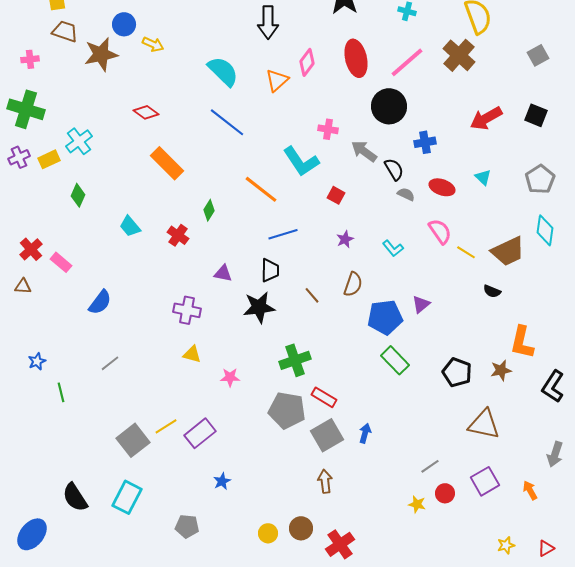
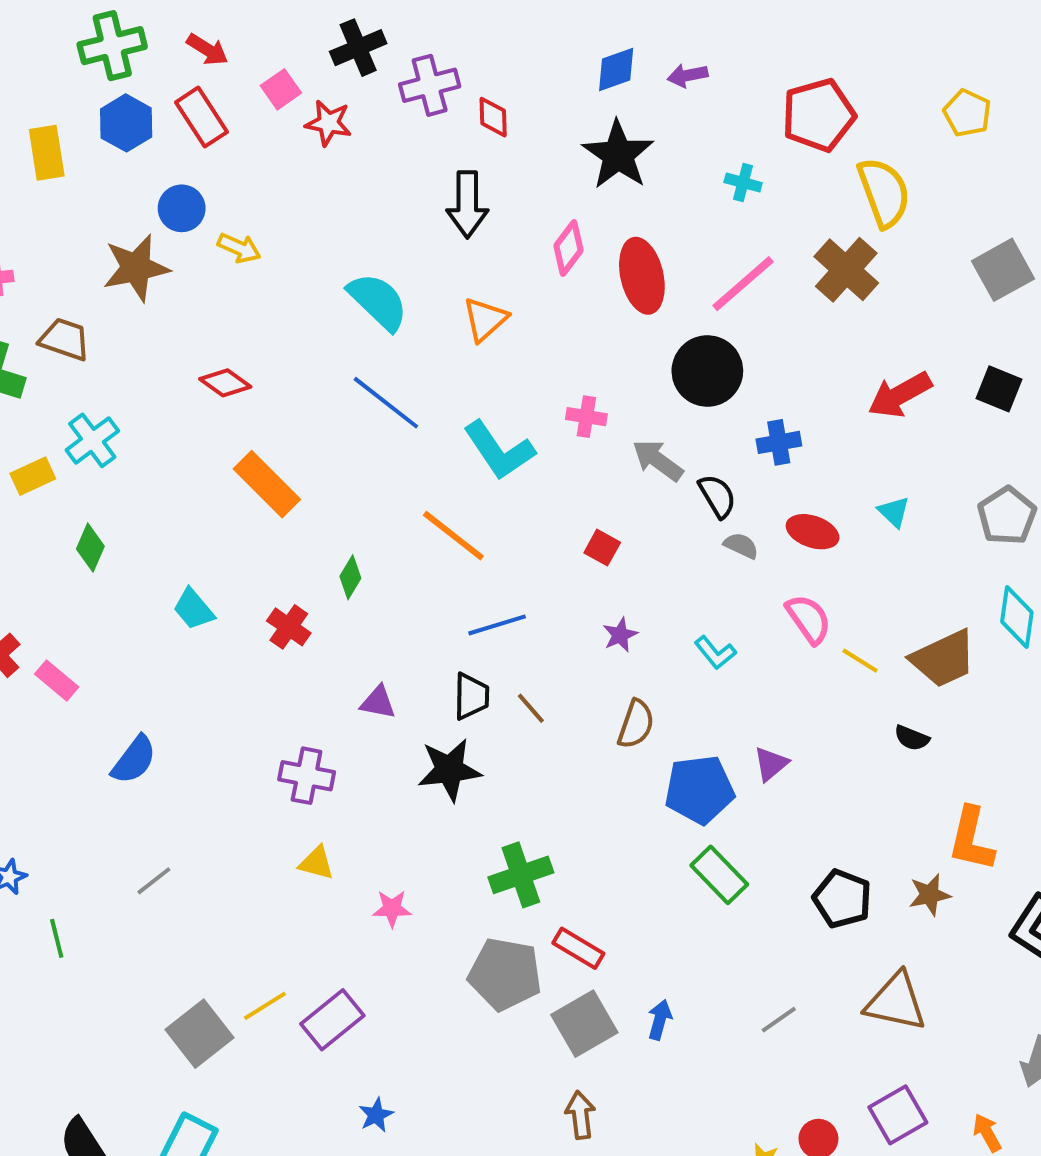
brown trapezoid: (65, 31) -> (65, 339), moved
gray square: (538, 55) -> (1003, 270), size x1.4
pink diamond: (307, 62) -> (568, 248), moved
cyan L-shape: (301, 161) -> (499, 450), moved
brown line: (312, 295) -> (531, 708), moved
gray line: (430, 466) -> (779, 1020), moved

